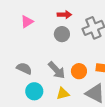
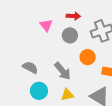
pink triangle: (27, 22) -> (46, 25), moved, turned -40
orange circle: (79, 71) -> (88, 57), moved

